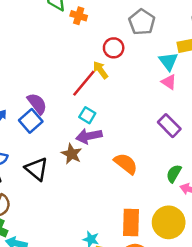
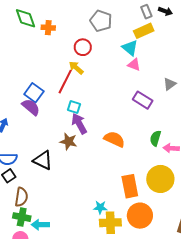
blue square: (31, 121) -> (34, 93), moved
purple arrow: (89, 136) -> (79, 124), turned 85

